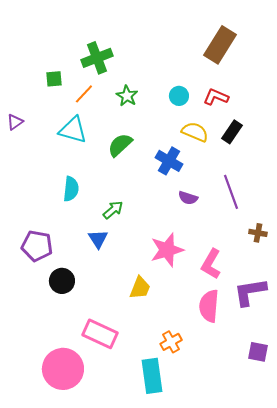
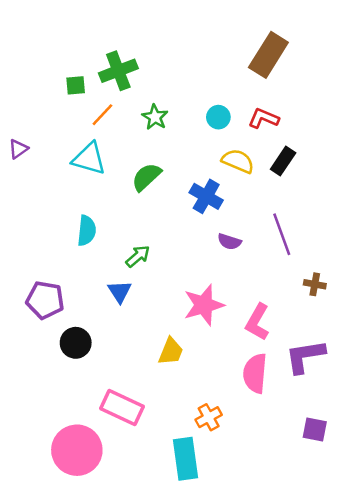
green square: (54, 79) -> (76, 85), moved

